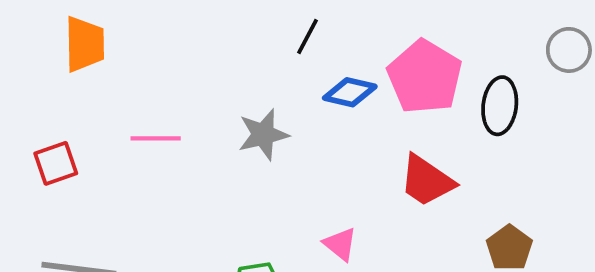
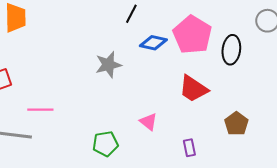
pink line: (156, 138) -> (40, 110), moved

